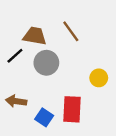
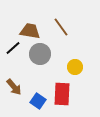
yellow circle: (99, 78) -> (75, 67), moved
brown arrow: (16, 101) -> (14, 87), turned -138

